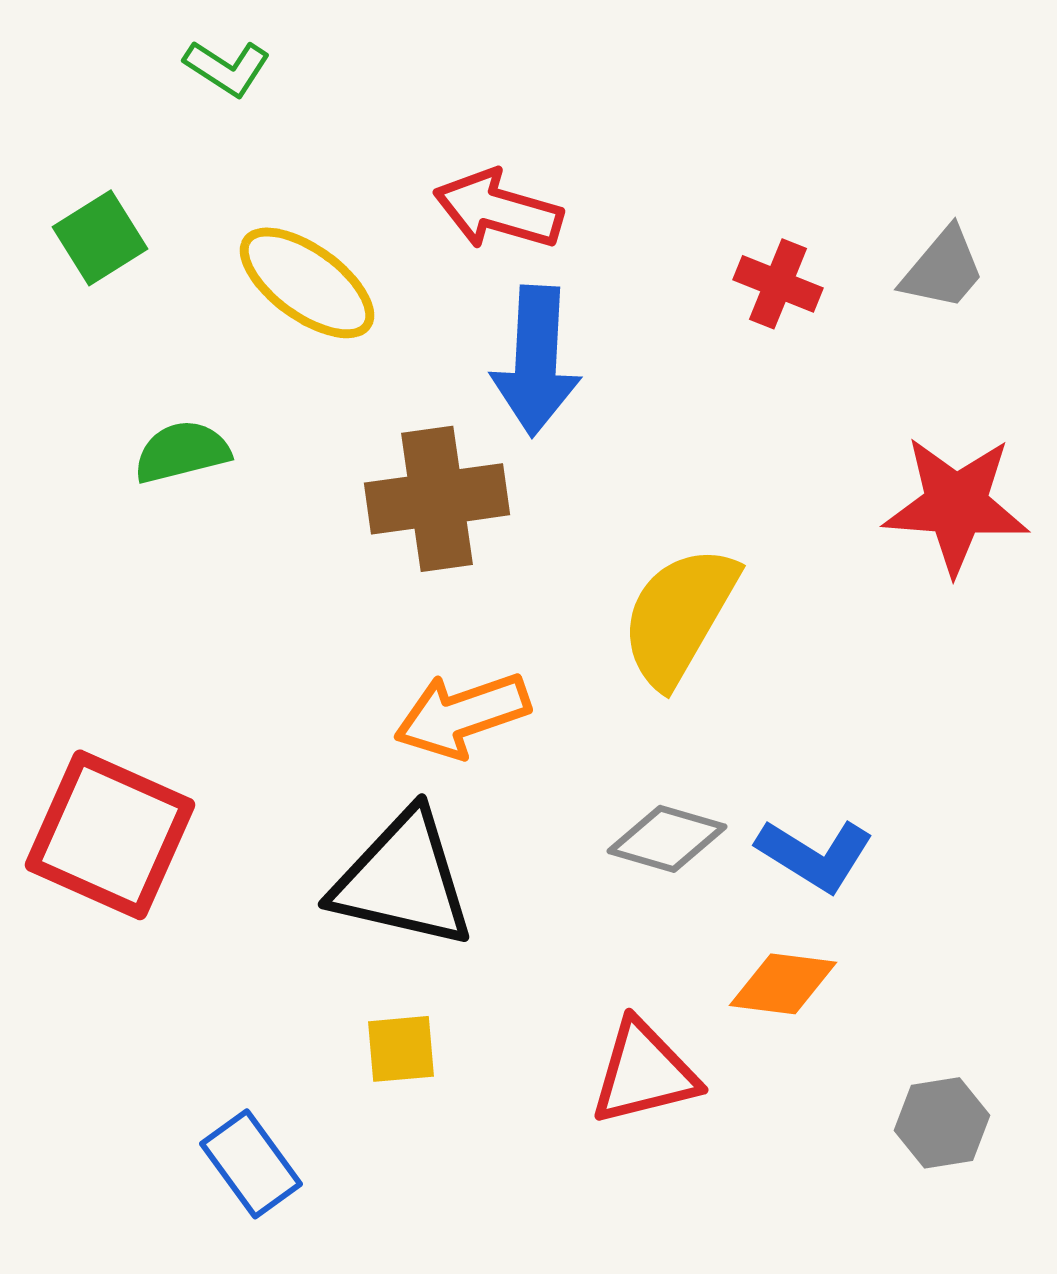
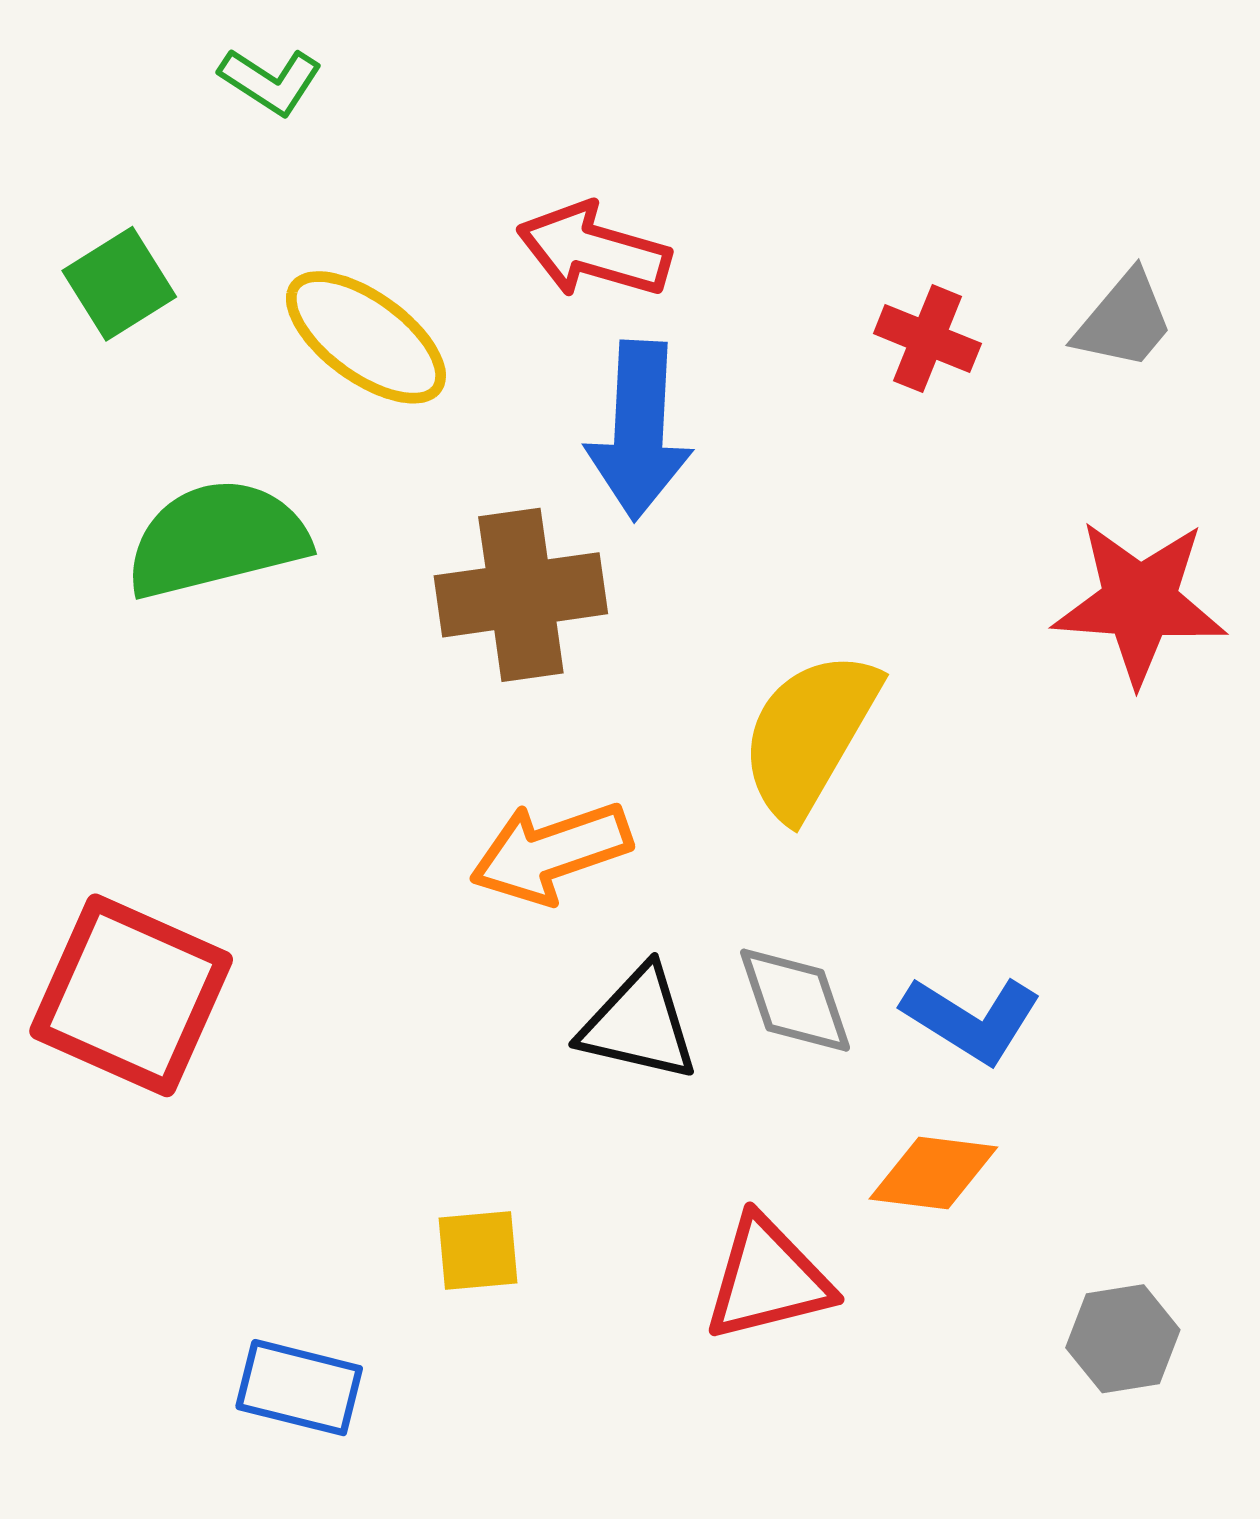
green semicircle: (182, 452) -> (217, 539), size x1.6
gray diamond: (667, 839) -> (795, 1000), turned 55
black triangle: (403, 880) -> (639, 1024), moved, size x0.7
blue rectangle: (251, 1164) -> (299, 1388), turned -40

